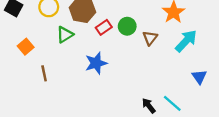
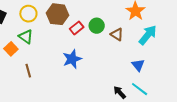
green triangle: (65, 35) -> (26, 37), moved, turned -49
brown triangle: (150, 38) -> (117, 34), turned -32
blue triangle: (199, 77) -> (138, 65), moved

